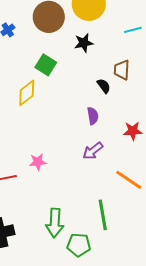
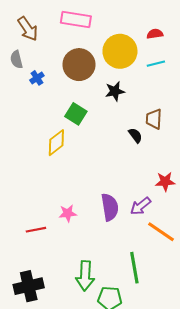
cyan line: (133, 30) -> (156, 64), moved
purple semicircle: (93, 116) -> (110, 207), moved, size x1.5
purple arrow: (93, 151) -> (140, 206), moved

